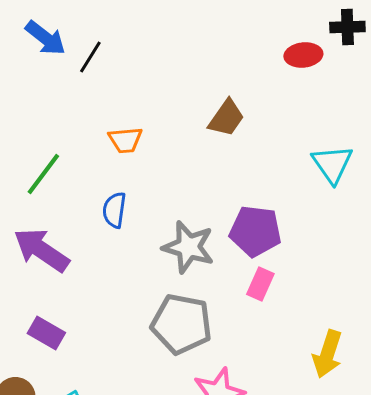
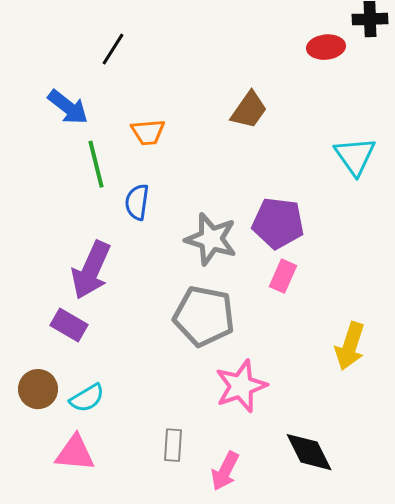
blue arrow: (45, 38) -> (68, 107), moved
green line: (43, 174) -> (96, 164), moved, turned -51
purple arrow: (41, 250) -> (91, 270), moved, turned -100

